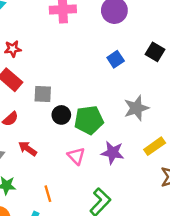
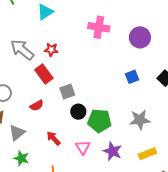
gray square: (43, 94) -> (67, 91), turned -35
red arrow: (28, 149) -> (54, 138), moved

